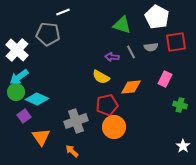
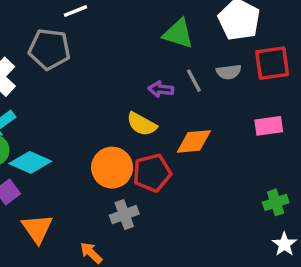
pink rectangle: (165, 79) -> (269, 126), moved, turned 56
green cross: (180, 105) -> (276, 202), moved, turned -32
gray cross: (76, 121) -> (124, 215), moved, size x0.7
orange circle: (114, 127) -> (112, 168), moved

